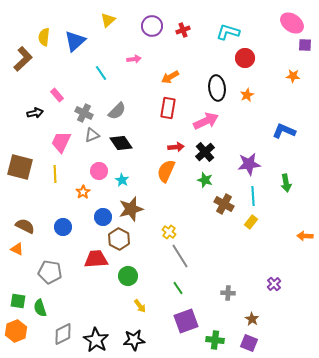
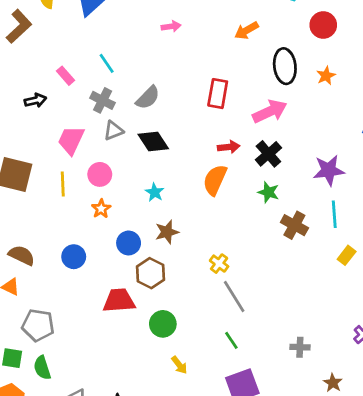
cyan line: (101, 73) -> (107, 63), moved
orange arrow: (170, 77) -> (246, 30), moved
pink circle: (99, 171) -> (100, 174), moved
brown star: (131, 209) -> (167, 232), size x0.7
yellow rectangle: (251, 222) -> (347, 255), moved
gray pentagon: (50, 272) -> (38, 325), moved

